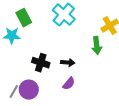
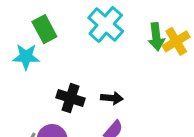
green arrow: (97, 46) -> (156, 37), moved

